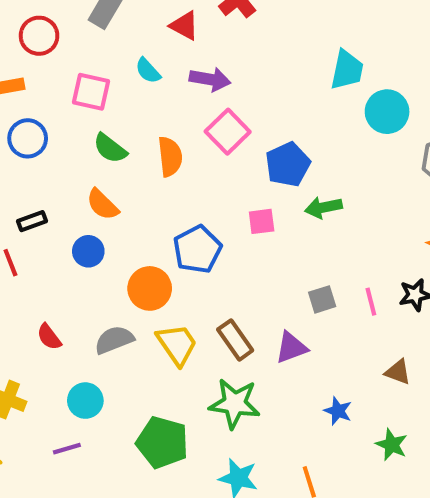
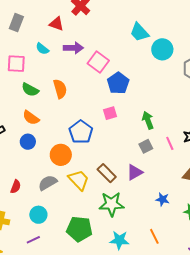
cyan trapezoid: (347, 70) -> (139, 32), turned 135
pink square: (228, 132) -> (98, 62), moved
green arrow: (323, 207) -> (148, 120), moved, turned 90
red semicircle: (49, 337) -> (16, 187), turned -112

